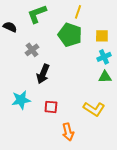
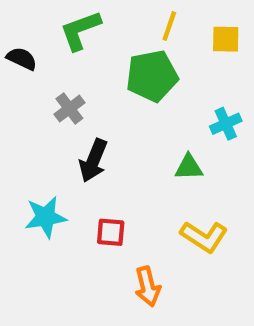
green pentagon: (70, 35) -> (152, 76), turned -30
yellow square: (102, 36) -> (226, 39), moved
green triangle: (105, 77) -> (189, 167), moved

